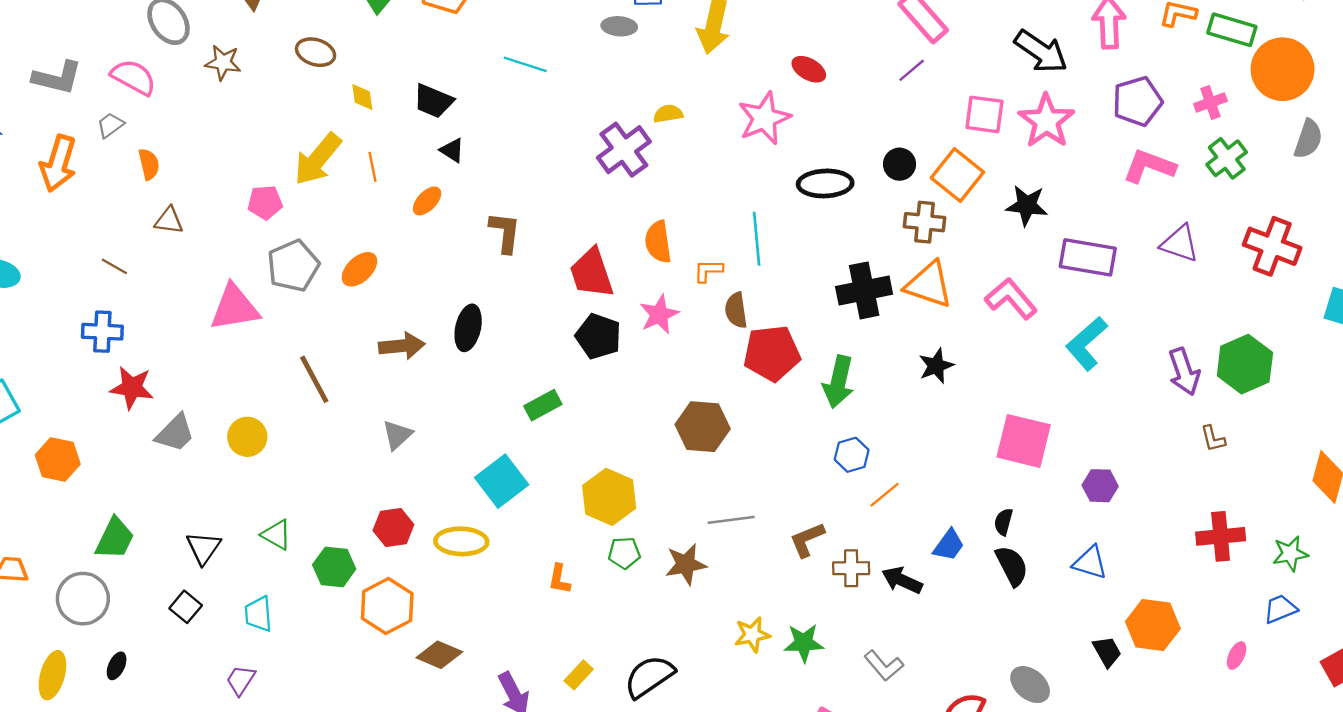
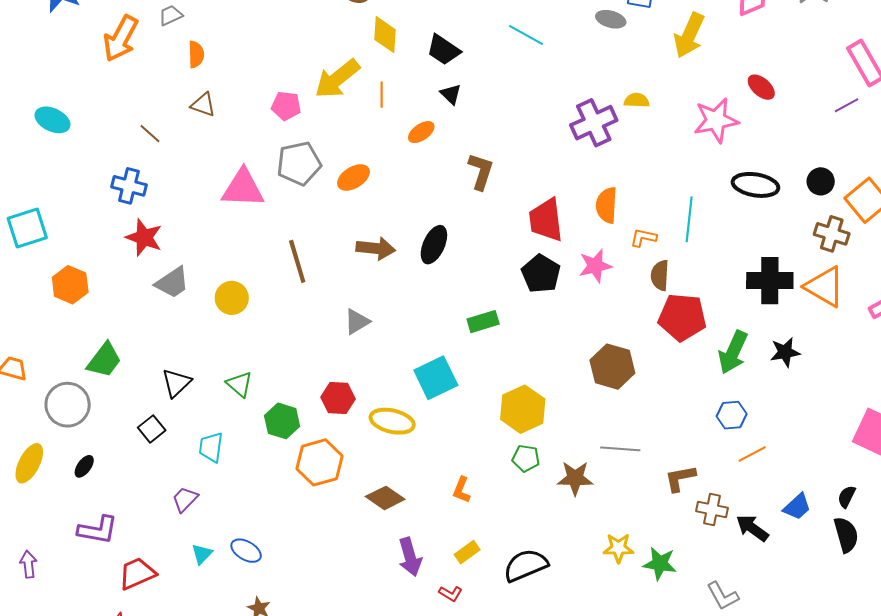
yellow diamond: (362, 97) -> (385, 35), size x1.5
black star: (936, 366) -> (785, 352), moved
orange L-shape: (559, 579) -> (462, 490), moved
brown diamond: (439, 655) -> (385, 498), moved

